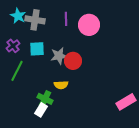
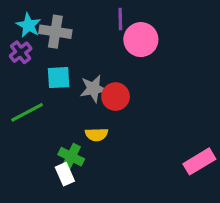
purple line: (66, 19) -> (120, 19), moved
purple cross: (13, 46) -> (21, 52), moved
green line: (17, 71) -> (27, 112), turned 35
white rectangle: (41, 110) -> (65, 174), turned -56

